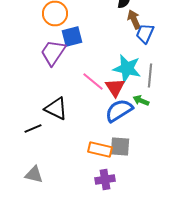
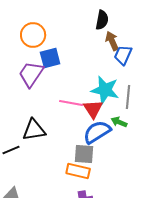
pink line: (93, 82) -> (71, 103), turned -30
black triangle: (56, 108) -> (34, 130), turned -35
gray square: (120, 146) -> (84, 154), moved

